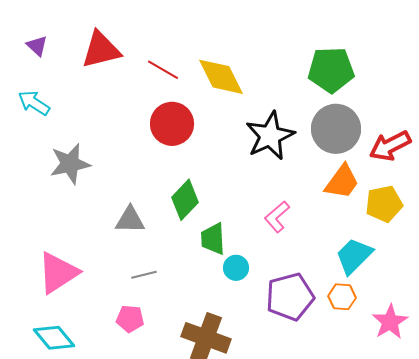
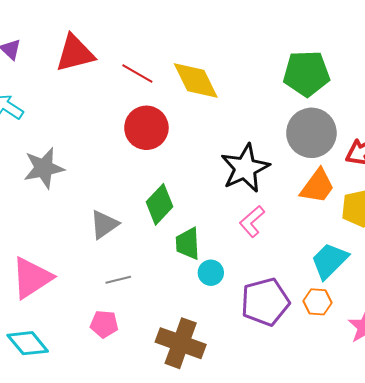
black star: (270, 136) -> (245, 168), moved
gray triangle: (130, 220) -> (104, 224), turned -36

